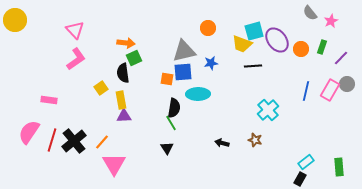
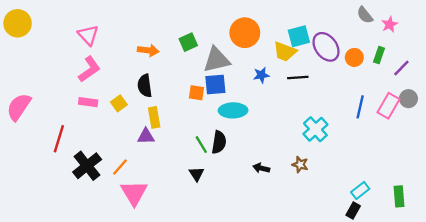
orange circle: (208, 28) -> (245, 33), size x1.6
green square: (134, 58) -> (188, 42), moved
blue star: (211, 63) -> (261, 75), moved
pink rectangle: (49, 100) -> (88, 102), moved
yellow rectangle: (121, 100) -> (154, 117), moved
black semicircle: (174, 108) -> (219, 142), moved
pink semicircle: (29, 132) -> (19, 107), moved
red line: (52, 140) -> (59, 139), moved

